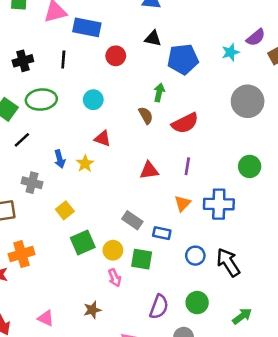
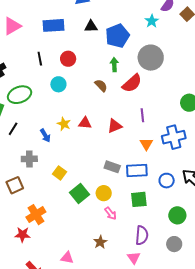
blue rectangle: (87, 27) -> (53, 25), moved
red circle: (116, 56) -> (68, 59), moved
black line: (63, 59) -> (40, 59), moved
green arrow: (159, 93) -> (114, 65), moved
gray circle: (248, 101) -> (151, 58), moved
red triangle: (103, 139) -> (85, 123), moved
yellow star: (85, 164) -> (64, 124), moved
blue rectangle: (162, 233) -> (137, 170), size x1.5
green square: (142, 259) -> (139, 199), moved
purple semicircle: (159, 307) -> (142, 235), moved

